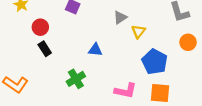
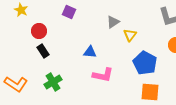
green cross: (76, 79) -> (53, 82), moved
pink L-shape: (126, 91) -> (103, 75), moved

